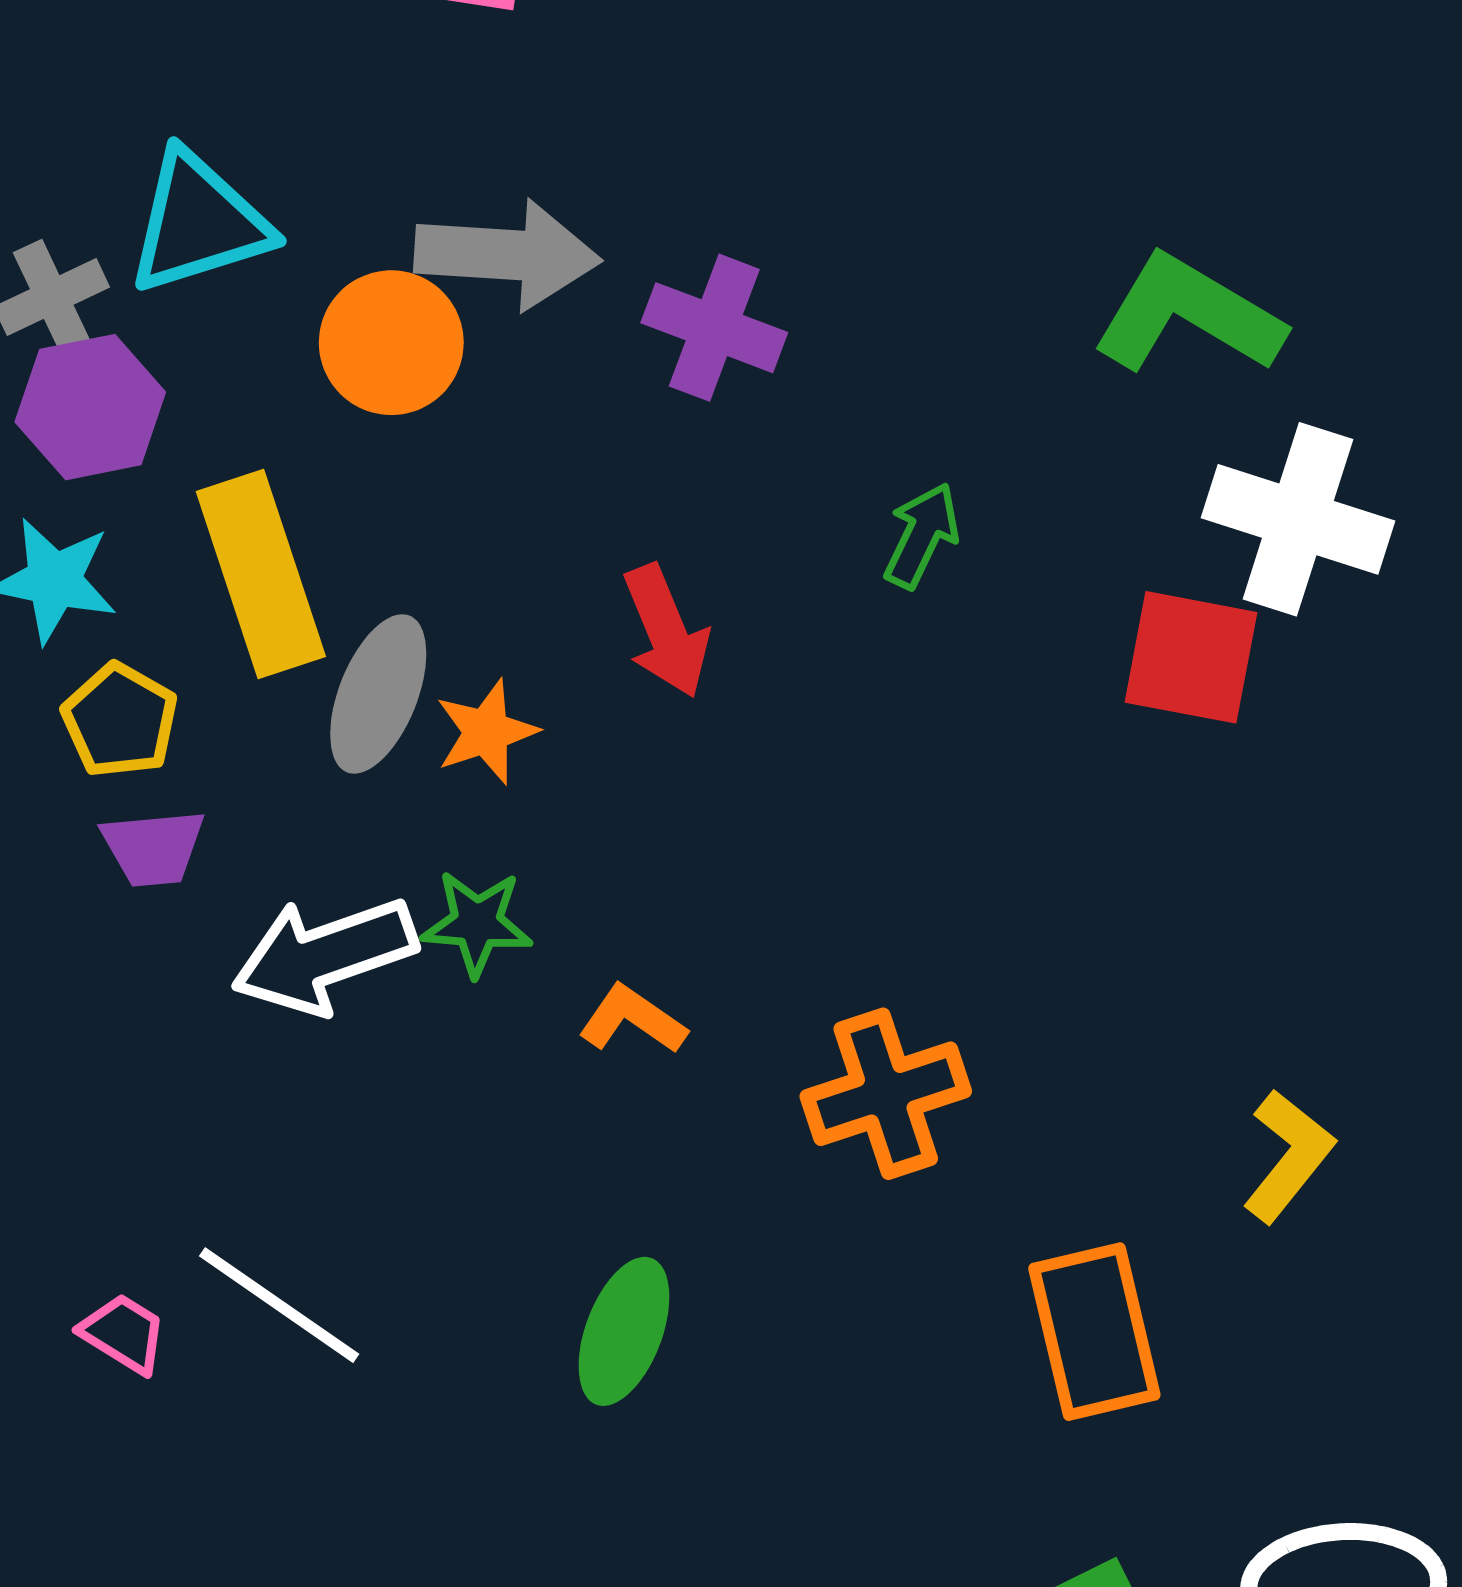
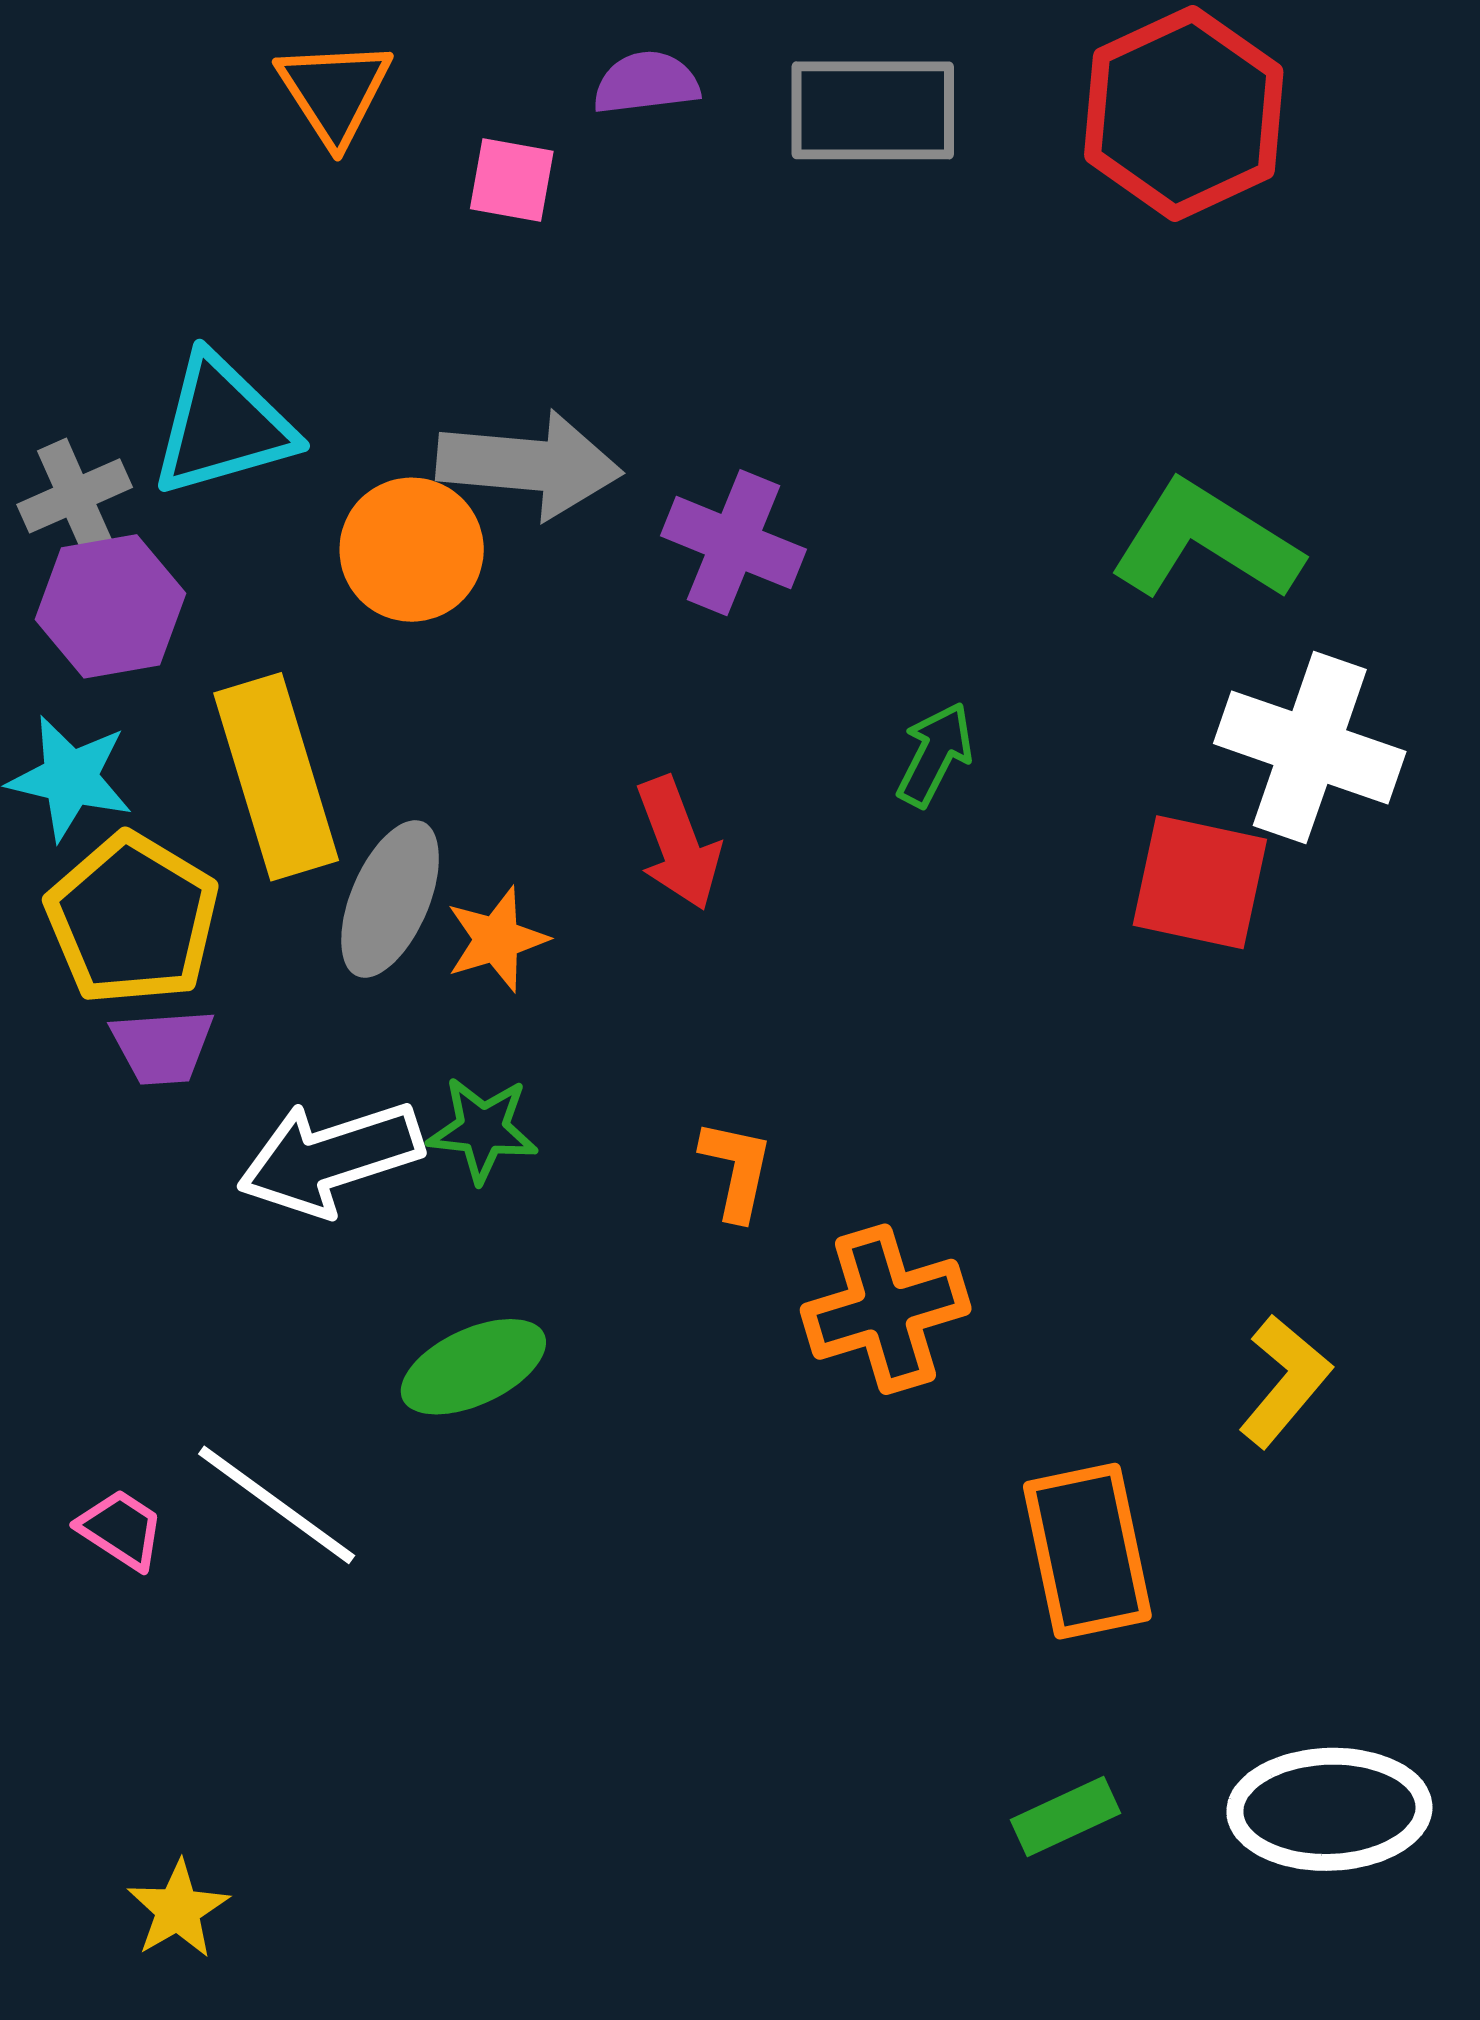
yellow pentagon: (120, 720) -> (132, 919), size x1.5
orange L-shape: (633, 1019) -> (736, 1170), moved, turned 66
green ellipse: (624, 1331) -> (473, 1367), moved, turned 43

